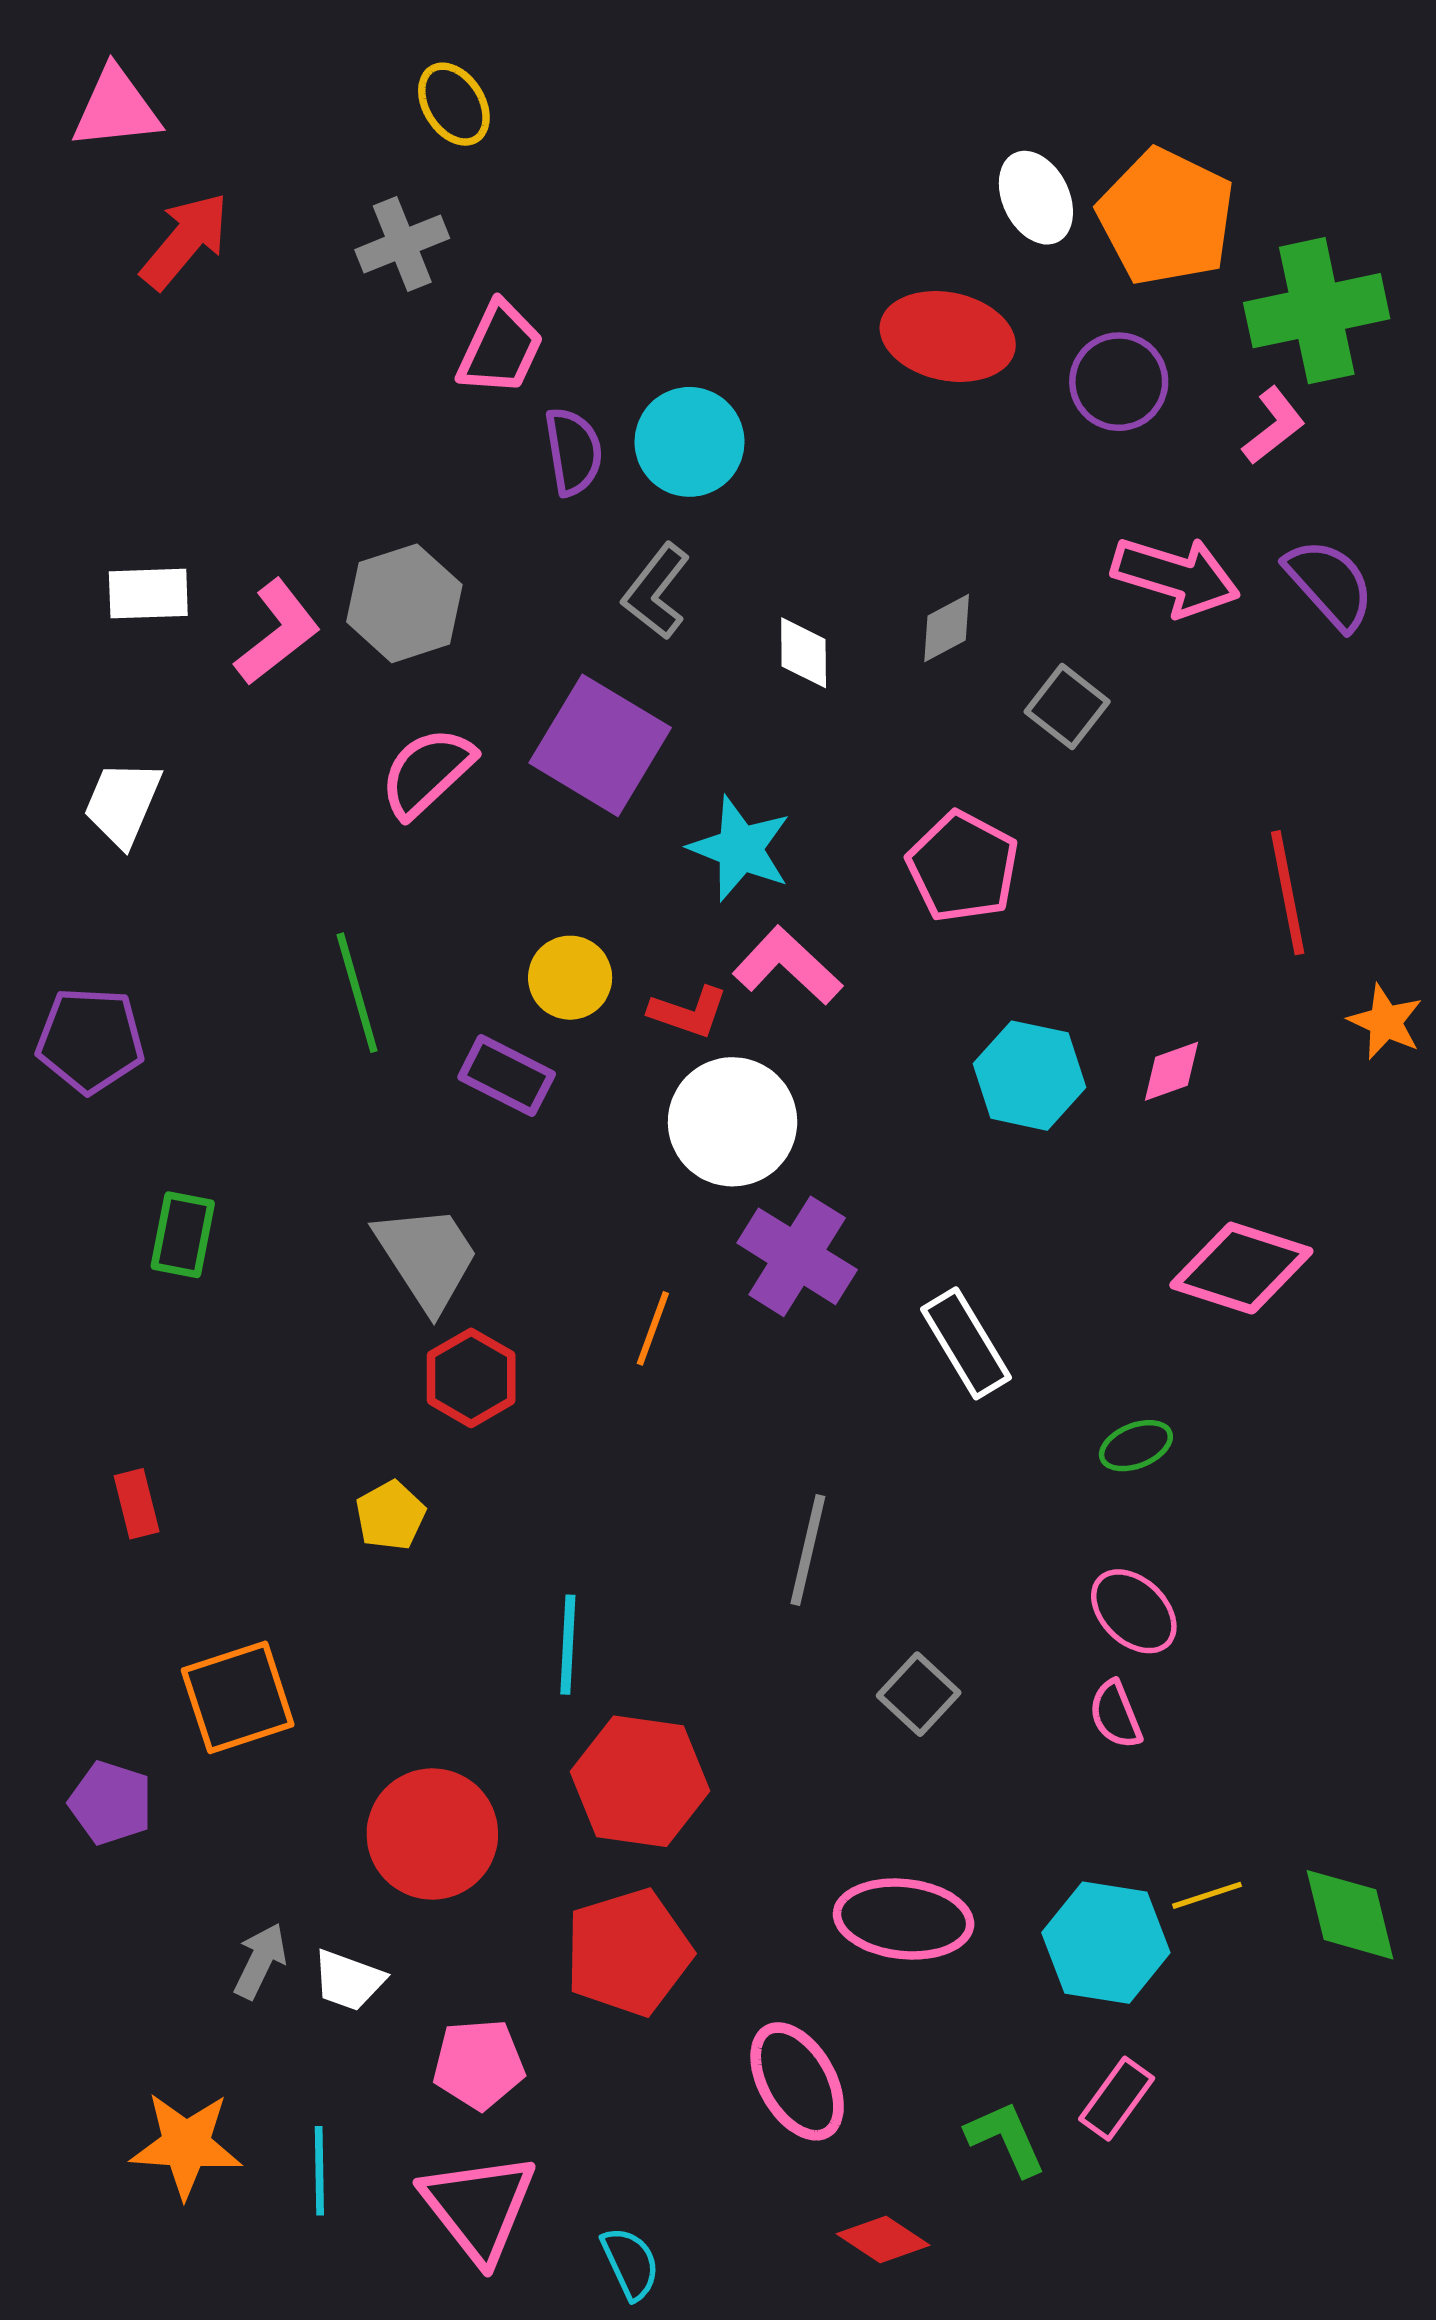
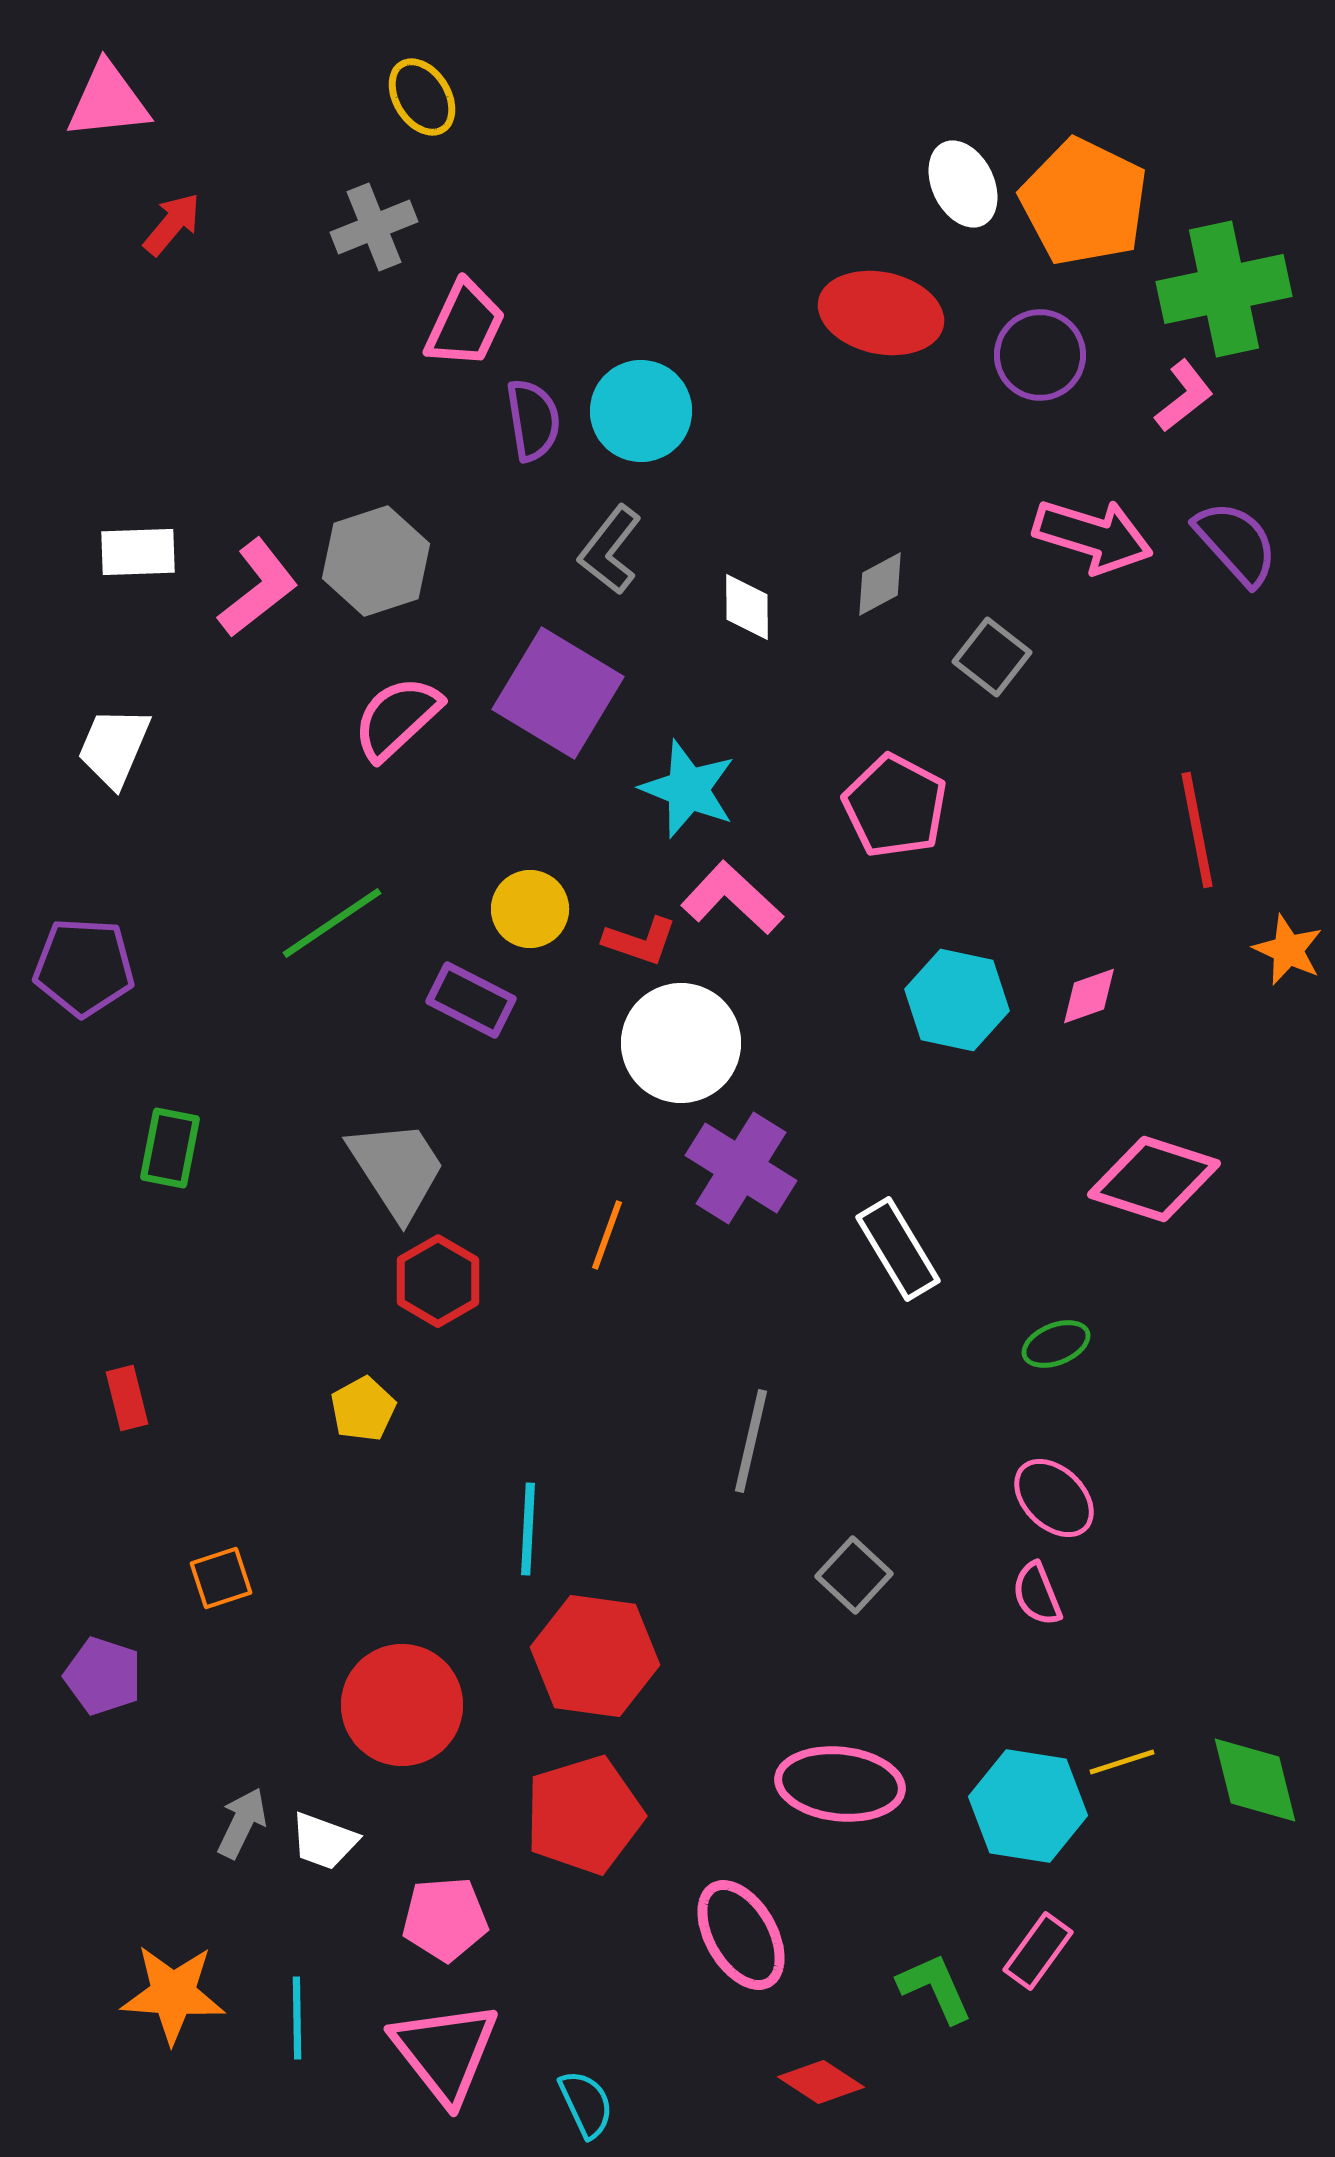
red arrow: (185, 241) -> (172, 224), size x0.7
green line: (357, 993) -> (332, 923), turned 72
orange square: (238, 1697) -> (221, 1578), size x0.6

